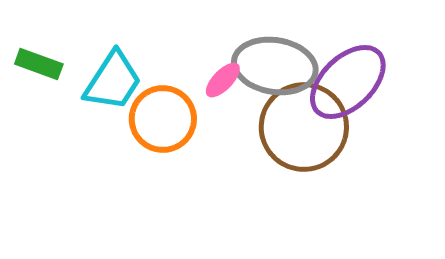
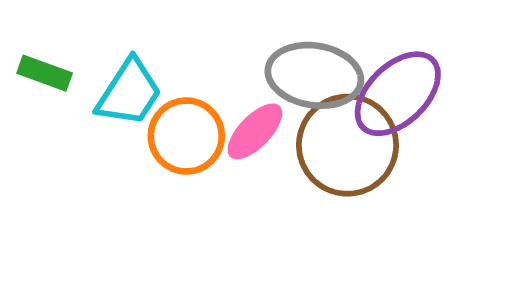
pink ellipse: (223, 80) -> (255, 131), moved, size x1.4

